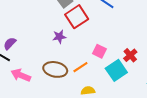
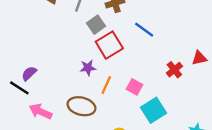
red cross: (130, 55) -> (174, 70), moved
orange line: (80, 67) -> (106, 85), moved, turned -35

